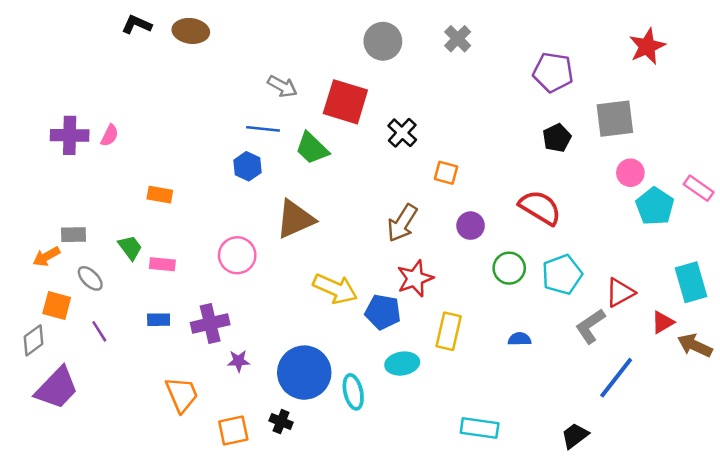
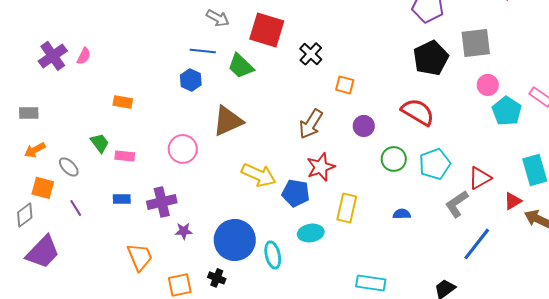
purple cross: (70, 135) -> (53, 56), turned -36
black pentagon: (557, 138) -> (431, 58), size x1.6
gray rectangle: (73, 235) -> (29, 113), moved

